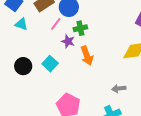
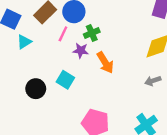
cyan triangle: (21, 24) -> (24, 42), turned -40
gray arrow: (119, 89) -> (153, 81), moved

